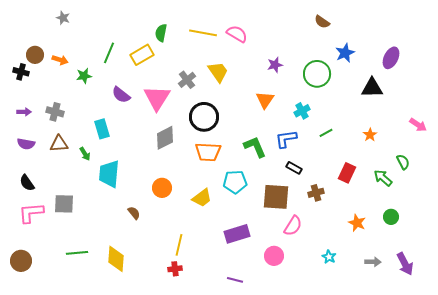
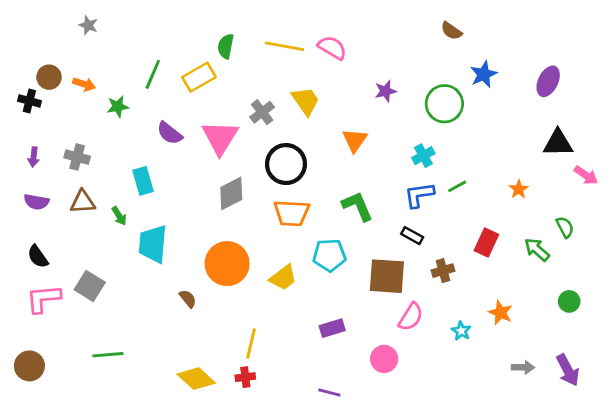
black triangle: (372, 88) -> (558, 143), moved
orange triangle: (265, 100) -> (355, 140), moved
purple arrow: (24, 112) -> (34, 157), turned 96
blue L-shape: (286, 139) -> (419, 195), moved
orange circle: (162, 188) -> (227, 264), size x1.6
gray square: (64, 204) -> (90, 286), turned 30
green circle: (391, 217) -> (569, 301), moved
purple rectangle: (237, 234) -> (332, 328), size x0.7
cyan star: (329, 257) -> (461, 331), moved
yellow diamond: (116, 259) -> (196, 379), moved, turned -52

